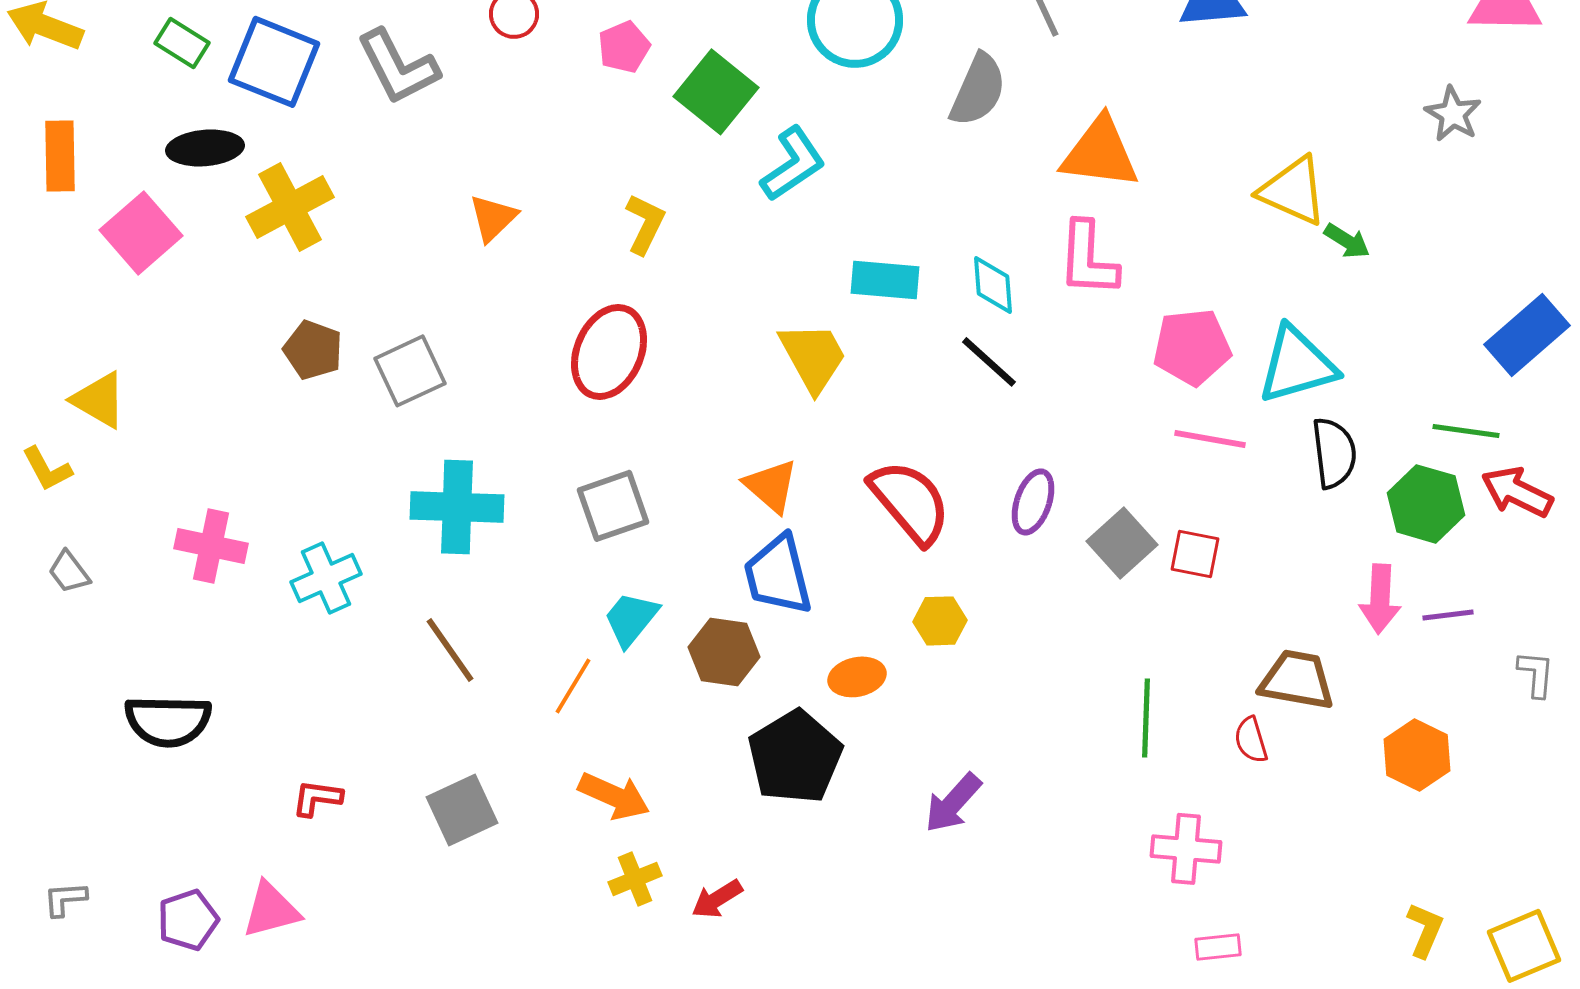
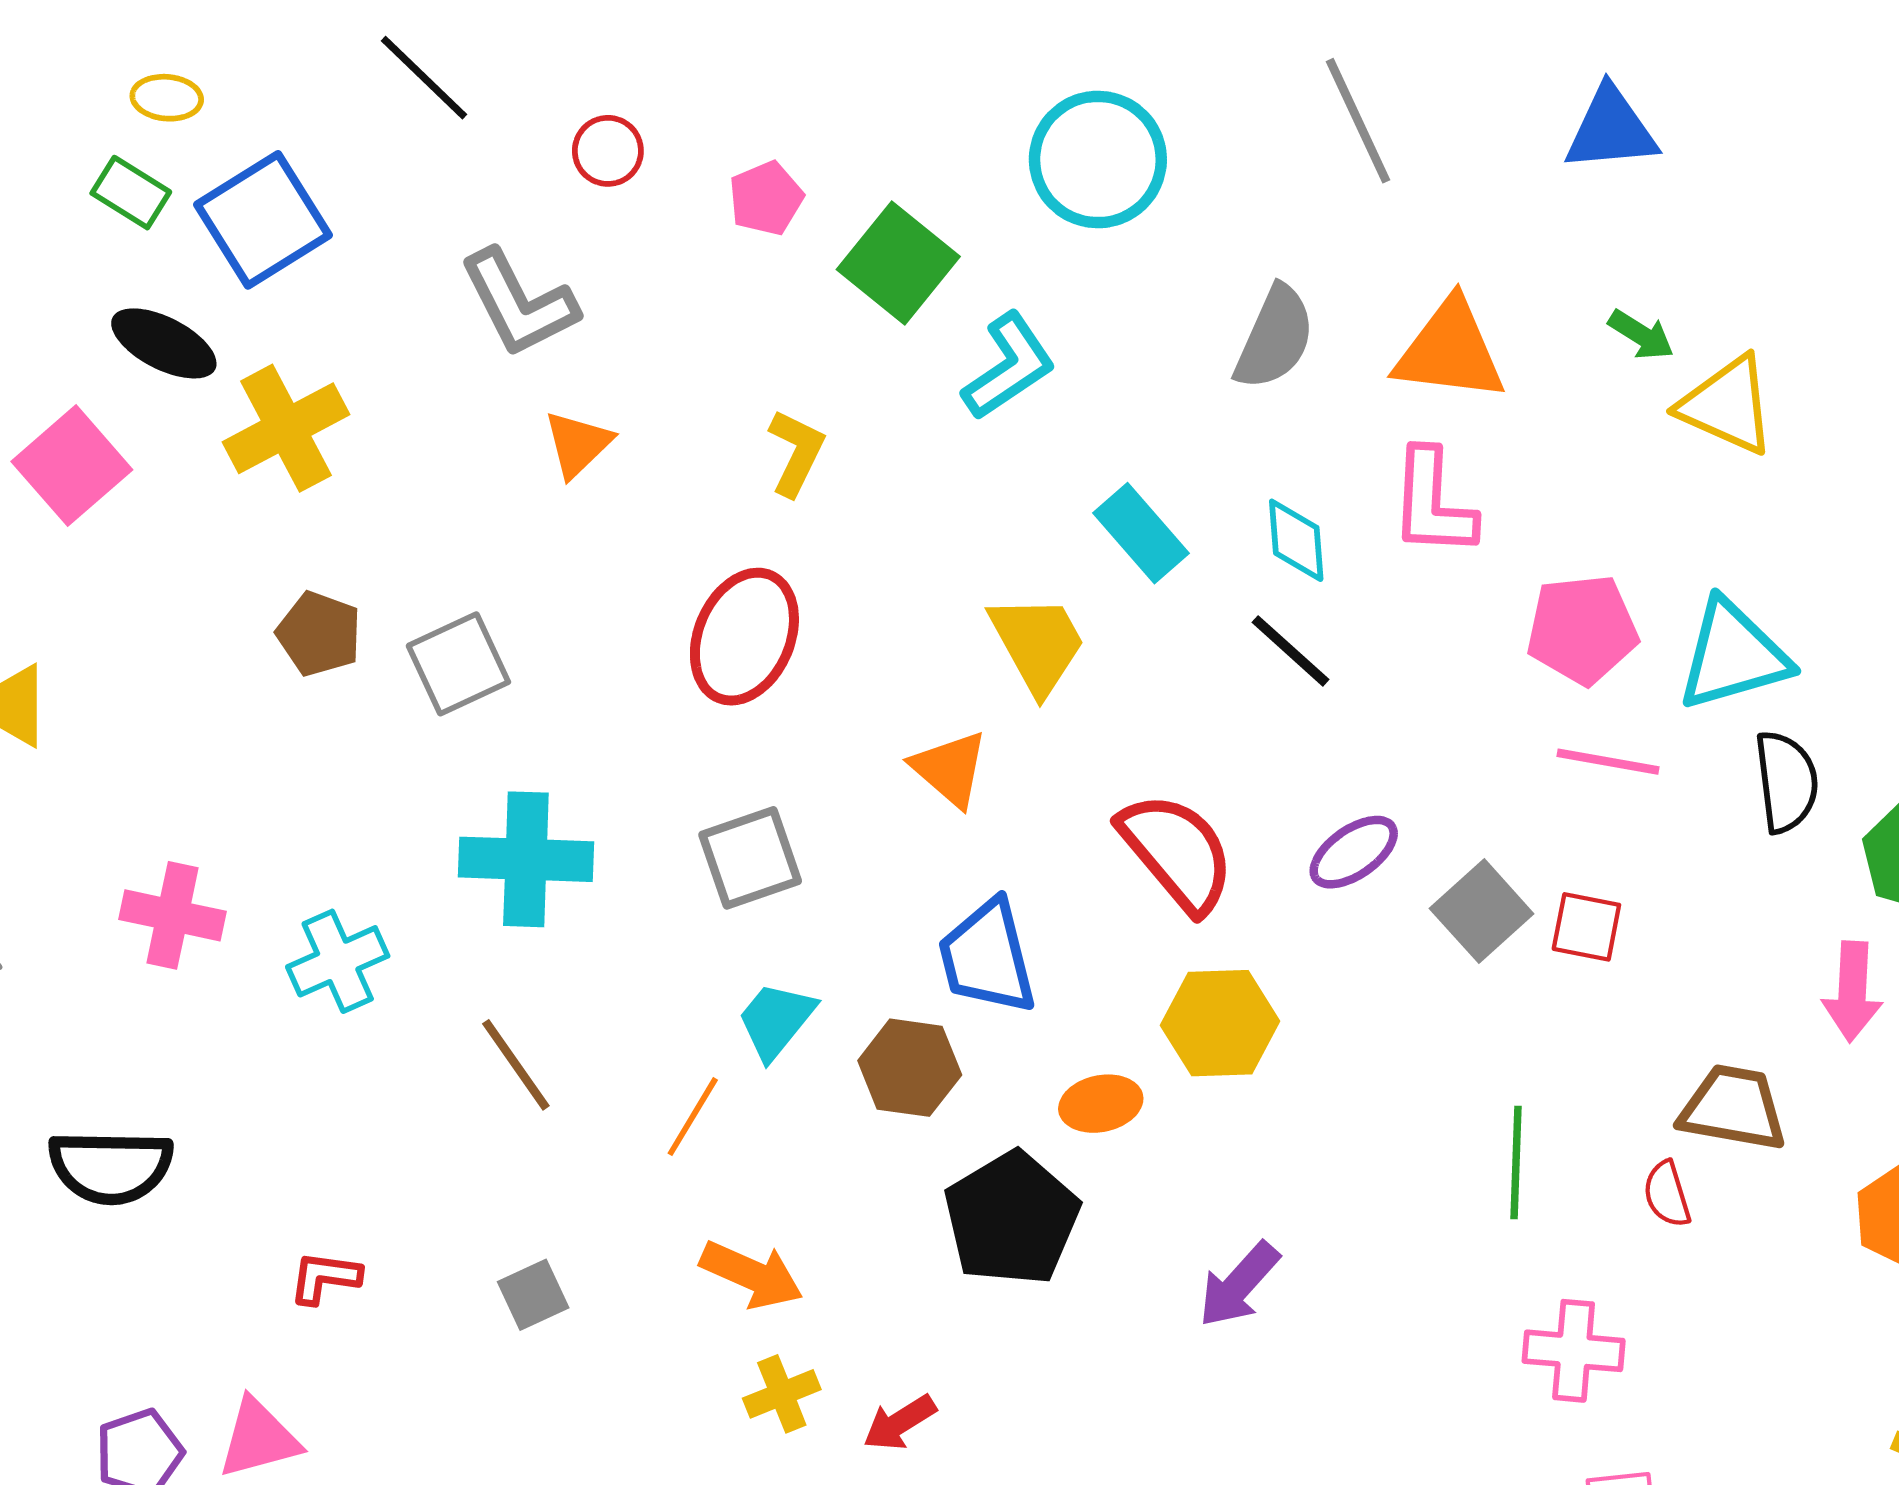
blue square: (274, 62) -> (263, 220), turned 36
gray L-shape: (398, 67) -> (519, 303), moved
gray semicircle: (978, 90) -> (1275, 338), moved
black ellipse: (205, 148) -> (164, 343), turned 32
green arrow: (1347, 241) -> (1641, 335), moved
cyan rectangle: (885, 280) -> (1141, 533), turned 44
orange triangle: (771, 486) -> (950, 769), moved
purple ellipse: (1033, 502) -> (1354, 852), turned 36
yellow hexagon: (940, 621) -> (1220, 1023), size x1.5
gray square: (462, 810) -> (533, 1295), size x0.7

